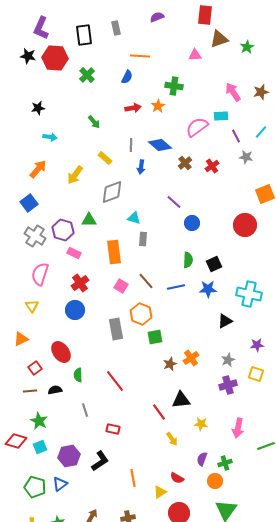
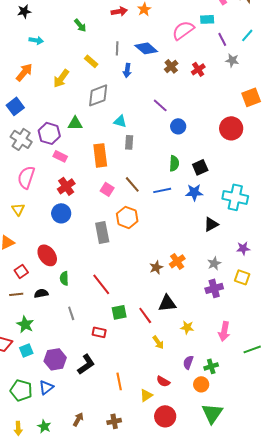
green square: (155, 337) -> (119, 312), moved

